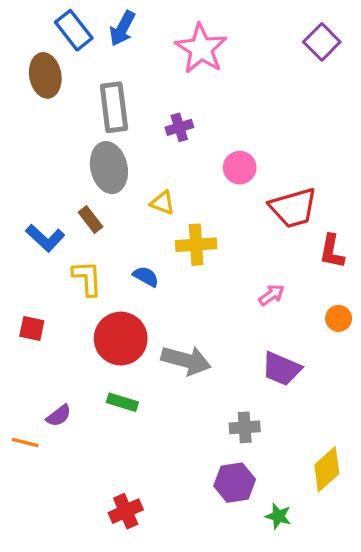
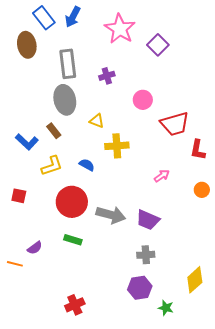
purple square: (322, 42) -> (158, 45), moved
yellow L-shape: (87, 278) -> (52, 166), turned 75
purple trapezoid: (282, 369) -> (148, 220), moved

